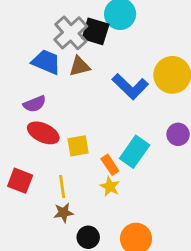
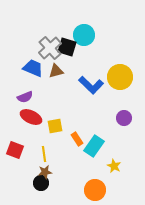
cyan rectangle: (135, 152) -> (94, 146), moved
yellow star: (110, 187) -> (114, 166), moved
black circle: (88, 237) -> (41, 183), moved

